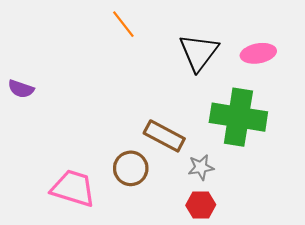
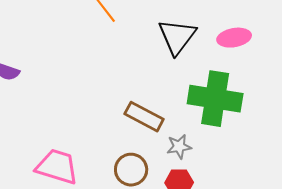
brown circle: (131, 168) -> (131, 170), moved

